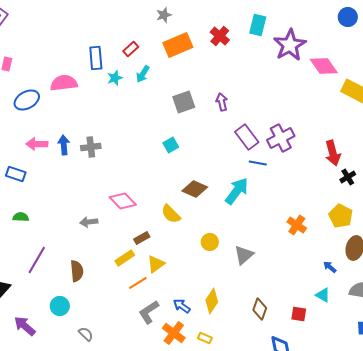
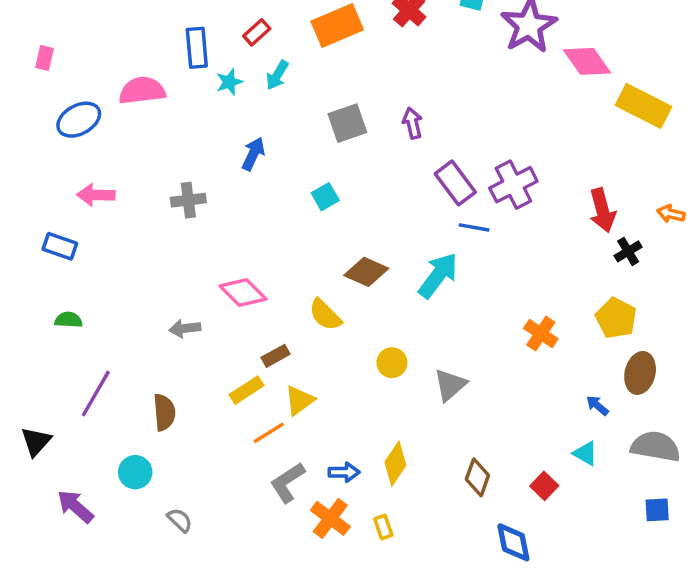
blue arrow: (64, 145) -> (253, 154), moved, turned 30
blue arrow: (182, 306) -> (344, 472), turned 144
red square: (299, 314) -> (544, 486), turned 35
yellow rectangle: (205, 338) -> (383, 527), turned 48

